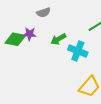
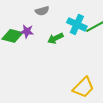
cyan cross: (78, 51) -> (77, 24), moved

